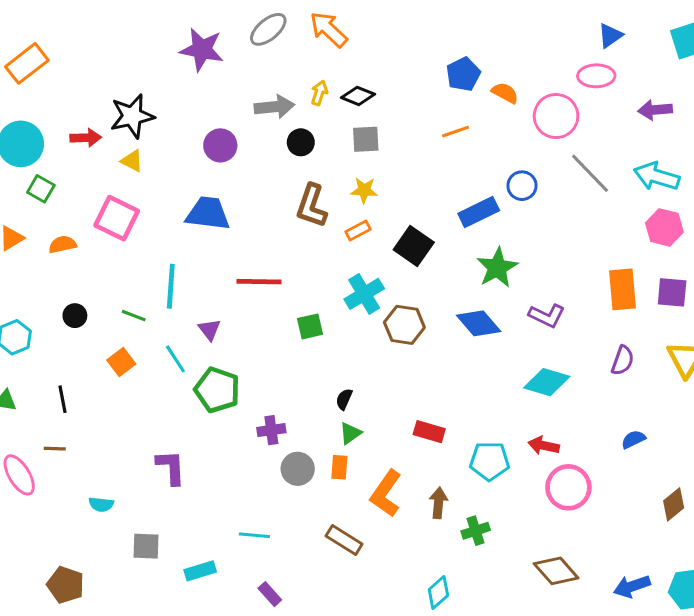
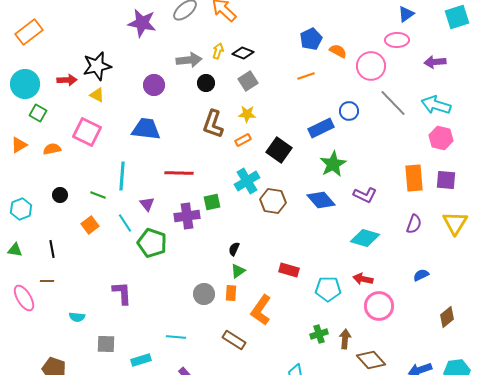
gray square: (366, 139) -> (248, 81), turned -30
purple cross: (271, 430) -> (187, 216), moved, size x1.4
brown arrow: (438, 503) -> (345, 339), moved

